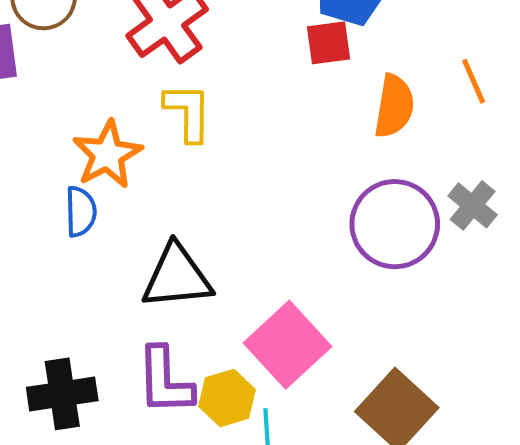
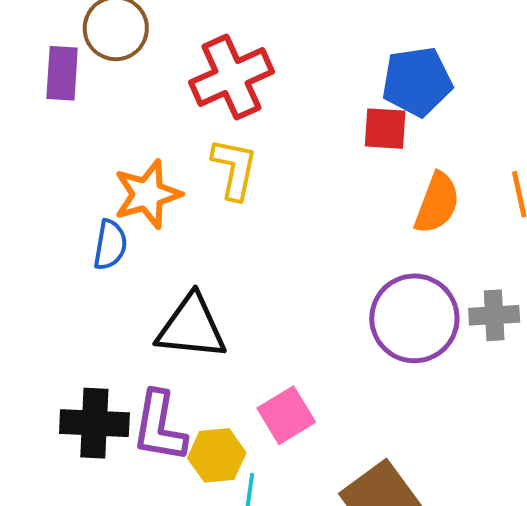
gray cross: (473, 205) -> (494, 315), turned 36
pink square: (287, 345) -> (286, 415), size x0.7
black cross: (62, 394) -> (94, 423), moved

